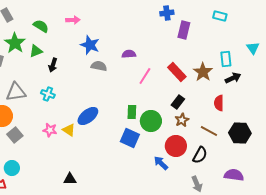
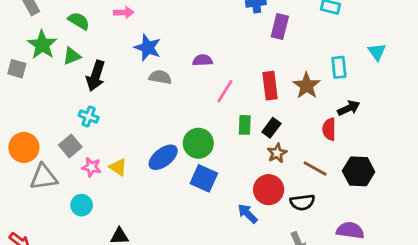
black arrow: (53, 65) -> (96, 76), size x1.5
red rectangle: (177, 72) -> (270, 86), turned 36
black arrow: (233, 78) -> (349, 108), moved
gray triangle: (16, 92) -> (44, 177), moved
green rectangle: (132, 112) -> (245, 125), moved
blue ellipse: (88, 116) -> (163, 157), moved
green circle: (151, 121) -> (198, 143), moved
gray square: (15, 135) -> (70, 146), moved
black semicircle: (200, 155) -> (302, 202), turned 54
cyan circle: (12, 168) -> (82, 205), moved

